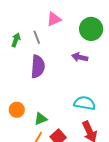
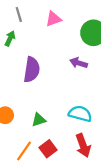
gray line: (37, 37) -> (19, 14), moved
green triangle: (41, 119) -> (39, 120), moved

